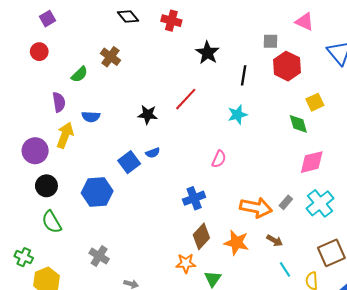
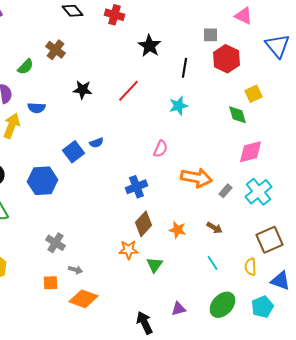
black star: (148, 115) -> (82, 90), moved
orange arrow: (256, 207) -> (196, 178), moved
orange star: (236, 243) -> (178, 230), size x0.7
gray cross: (99, 256) -> (56, 243), moved
cyan line: (285, 269) -> (212, 263), moved

